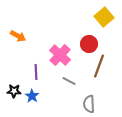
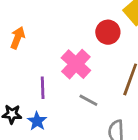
orange arrow: (18, 36) -> (18, 38), turned -98
red circle: (89, 44) -> (108, 32), moved

